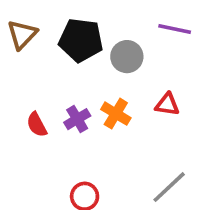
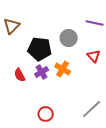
black pentagon: (81, 40) -> (40, 49), moved
red triangle: (167, 104) -> (94, 56), moved, turned 40

